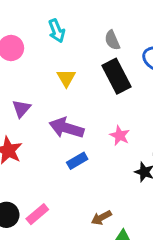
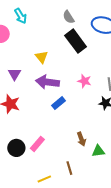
cyan arrow: (57, 31) -> (21, 16), moved
yellow triangle: (66, 78) -> (42, 57), moved
brown arrow: (101, 218) -> (81, 139), turned -72

